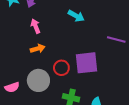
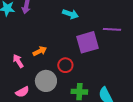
pink arrow: (36, 26) -> (18, 61), moved
purple square: (86, 63) -> (88, 42), moved

